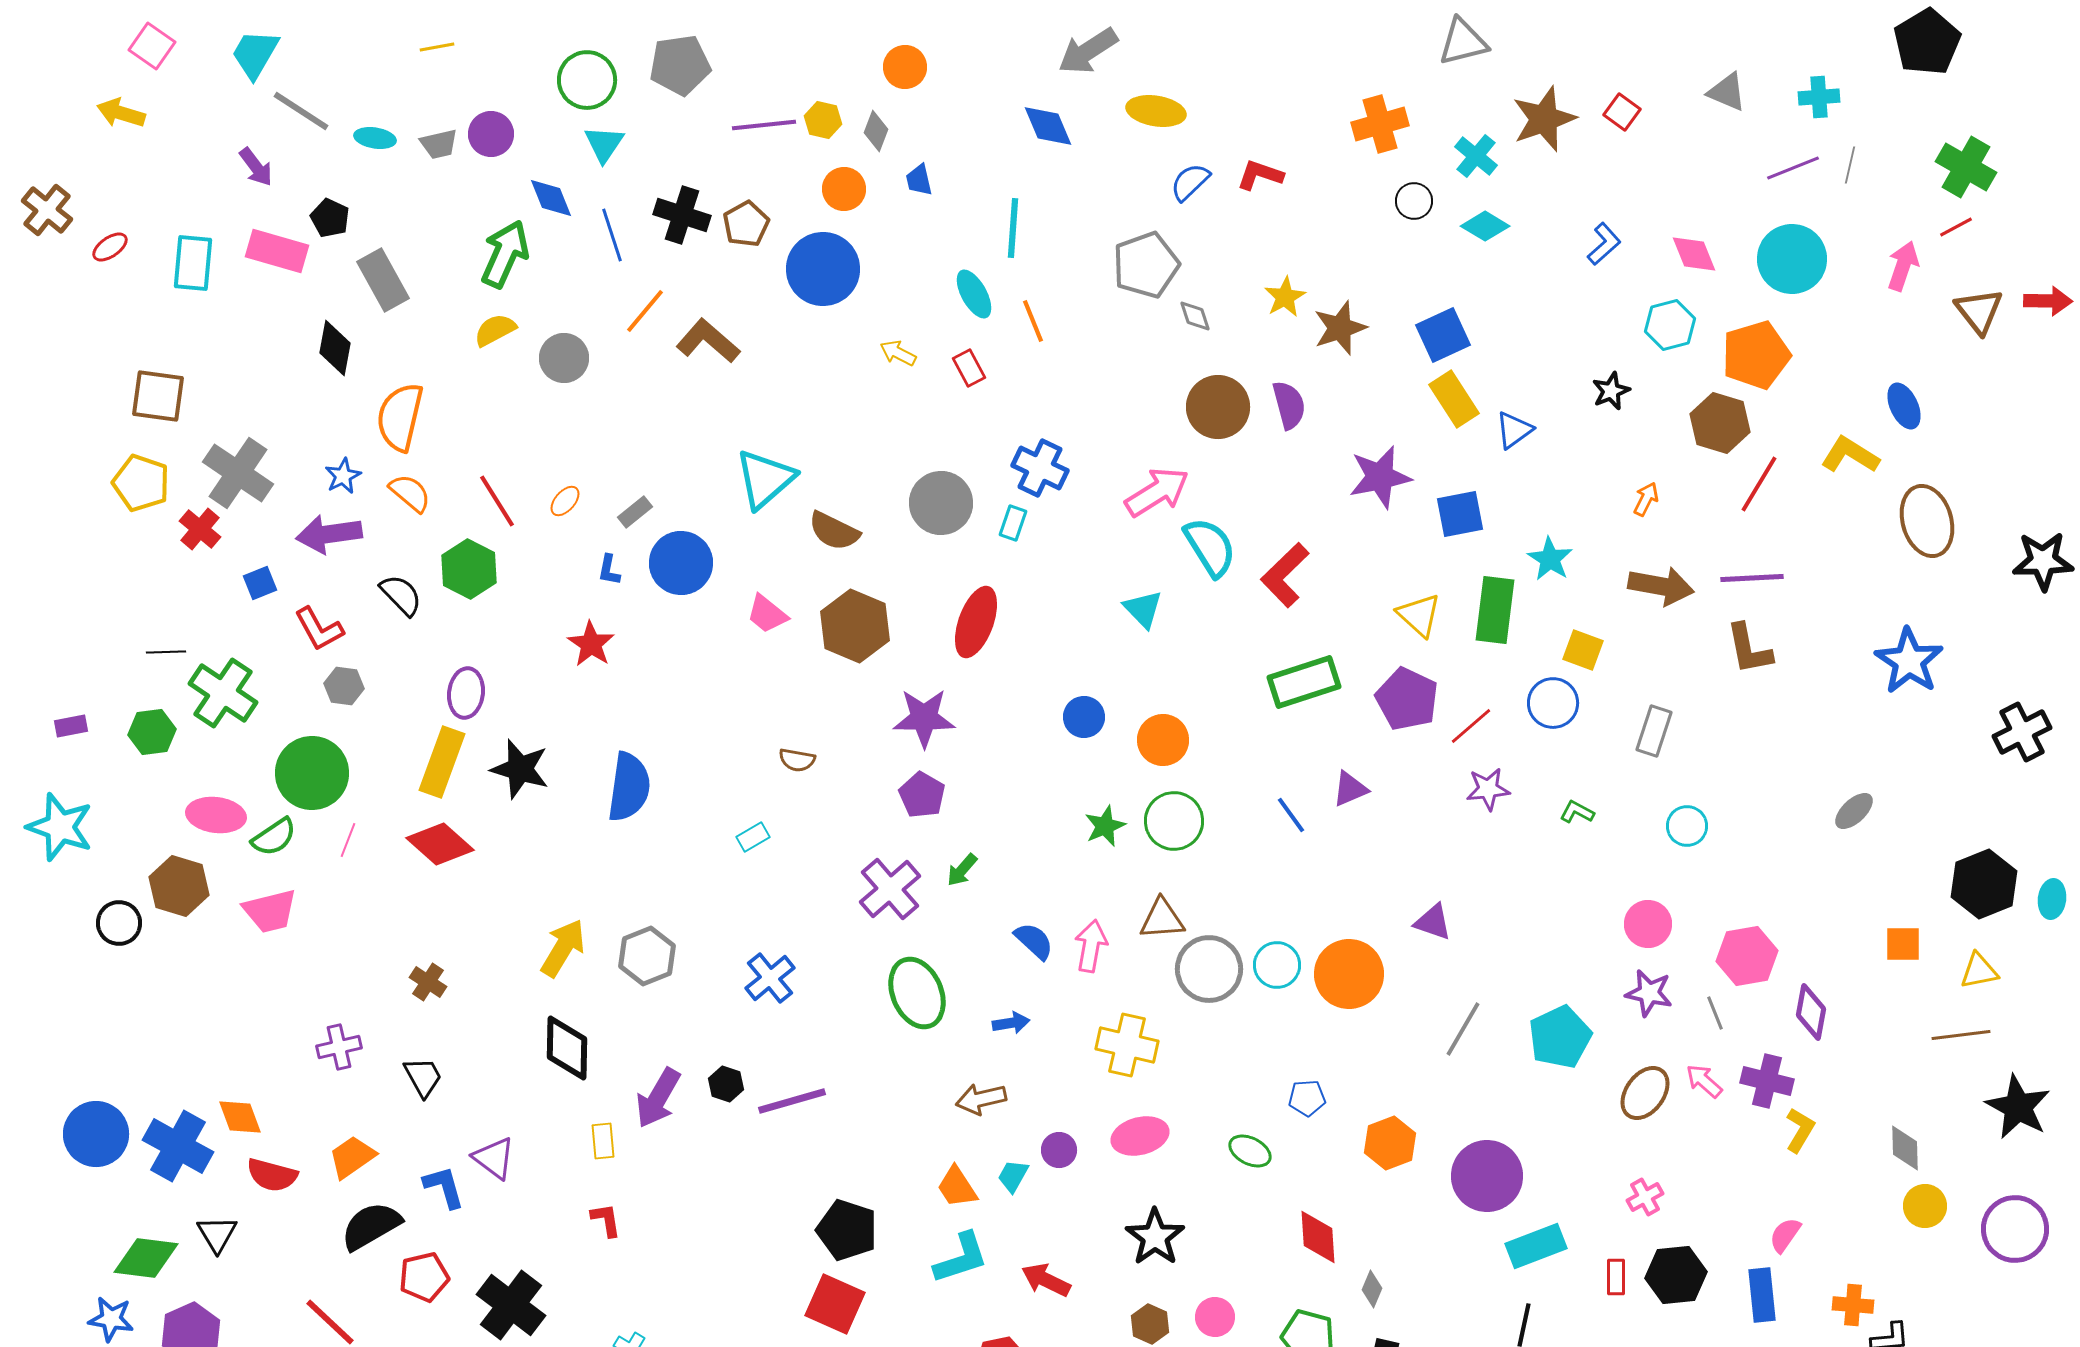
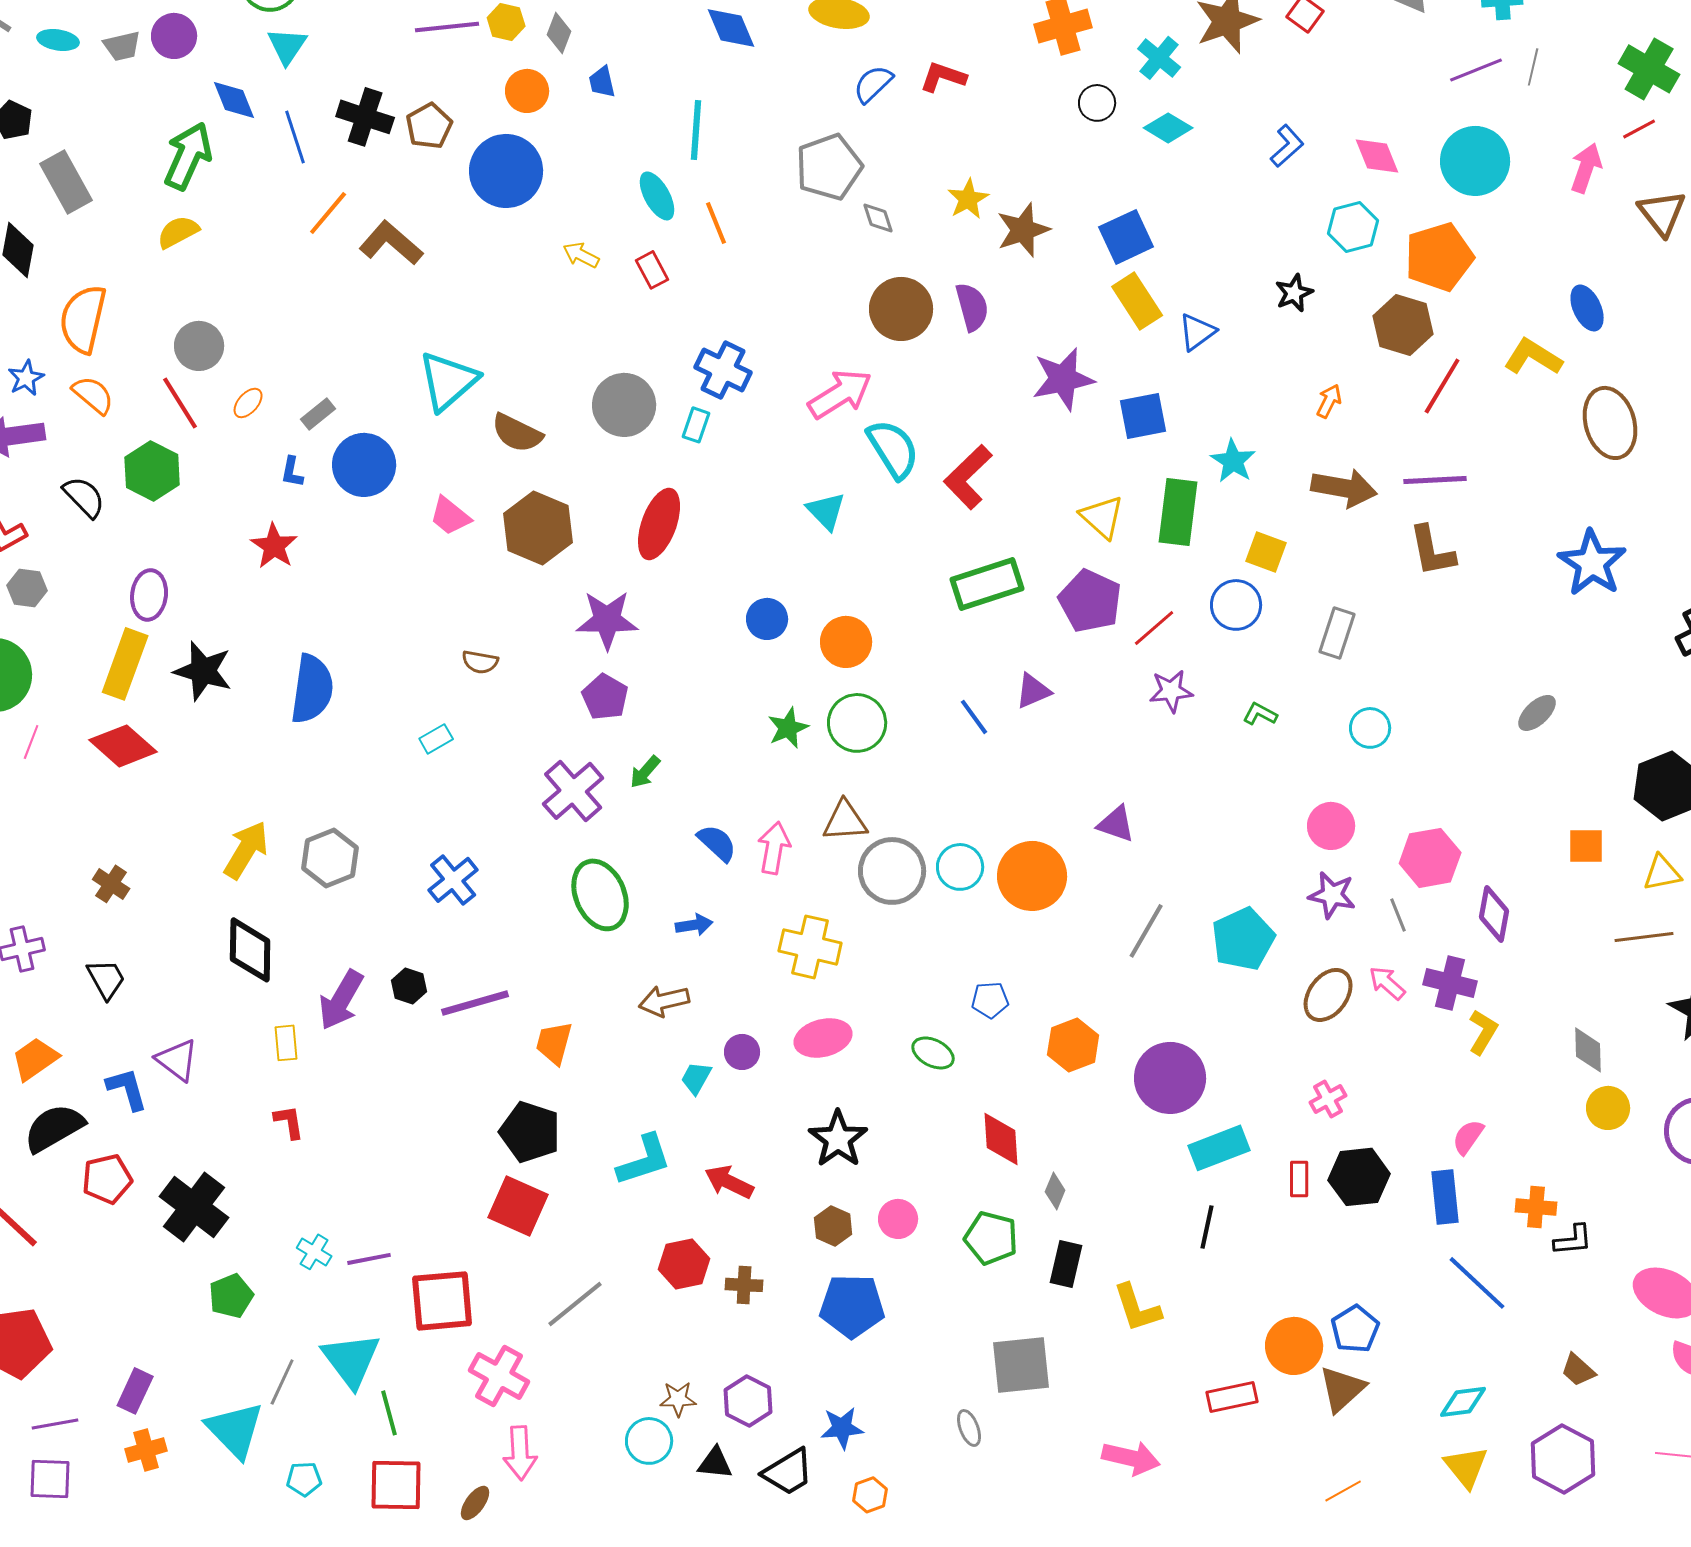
gray circle: (564, 358) -> (199, 346), moved
orange trapezoid: (957, 1187) -> (554, 1043), moved, turned 48

